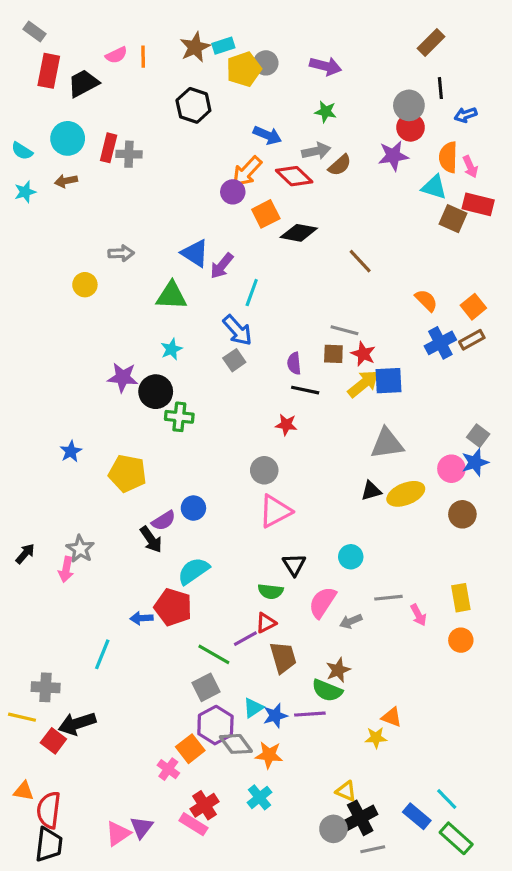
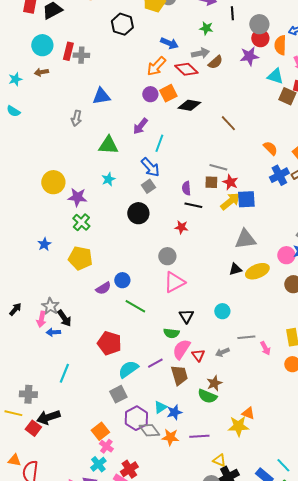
black line: (440, 88) -> (232, 13), moved
cyan semicircle: (22, 151) -> (13, 111), moved
orange semicircle: (448, 157) -> (280, 45), moved
purple circle: (233, 192) -> (150, 94), moved
gray arrow: (121, 253) -> (76, 118), turned 105
blue triangle: (195, 253) -> (101, 96), moved, turned -42
yellow circle: (85, 285) -> (53, 182), moved, size x1.5
black circle: (156, 392) -> (138, 213), moved
green cross: (179, 417) -> (81, 222), moved, turned 36
black arrow: (151, 539) -> (64, 318), moved
cyan semicircle: (193, 571) -> (128, 369), moved
pink semicircle: (322, 602) -> (181, 349), moved
blue arrow: (142, 618) -> (53, 332), moved
red triangle: (266, 623) -> (198, 355), moved, turned -40
green line: (214, 654) -> (135, 306), moved
gray square: (206, 687) -> (118, 394), moved
purple line: (310, 714) -> (199, 436), moved
yellow star: (376, 738) -> (238, 426), size x1.5
orange square: (190, 749) -> (100, 431), moved
cyan cross: (260, 797) -> (98, 464), moved

